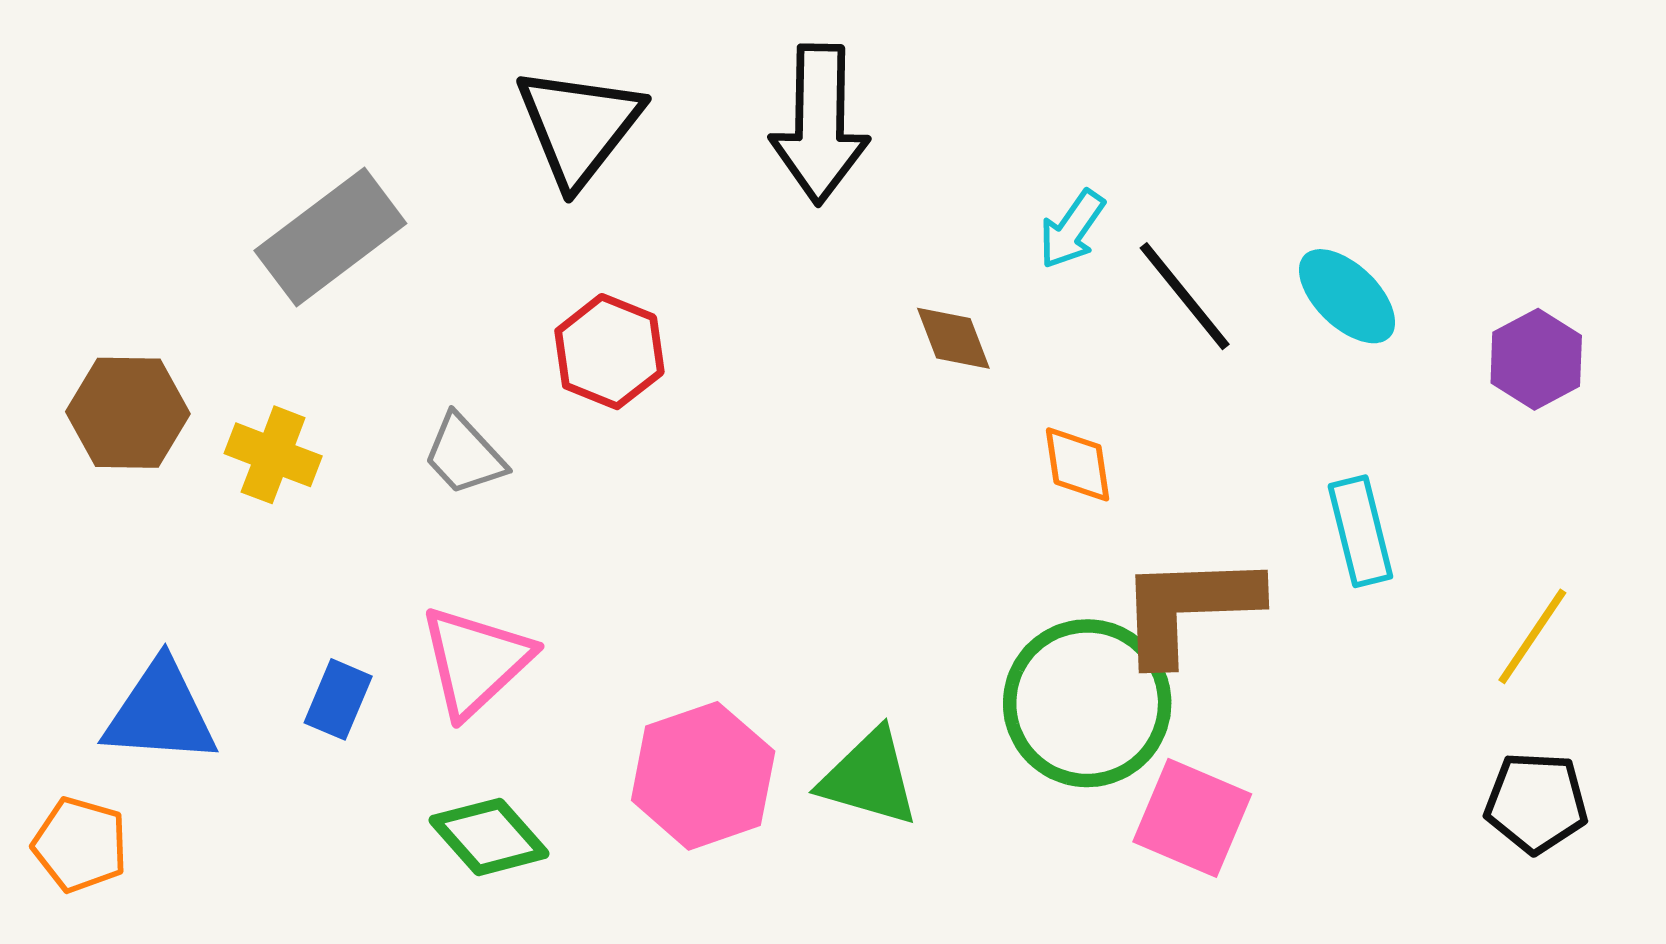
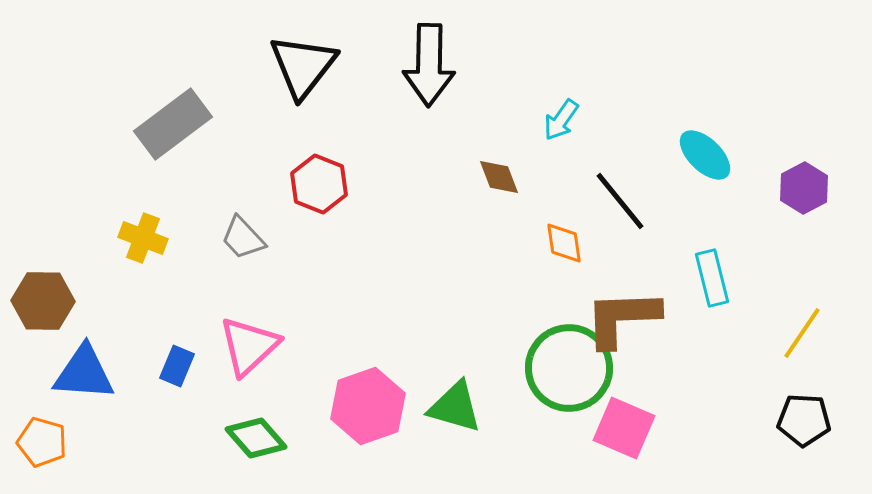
black line: (1185, 296) -> (620, 201), moved
brown hexagon: (128, 413) -> (43, 301), moved

